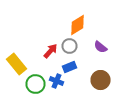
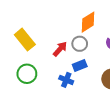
yellow rectangle: (16, 64) -> (25, 40), moved
green circle: (36, 84) -> (27, 74), moved

